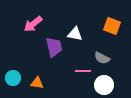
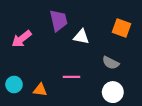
pink arrow: (33, 24) -> (22, 39), moved
purple trapezoid: (54, 47) -> (59, 20), moved
pink line: (83, 71) -> (72, 77), moved

